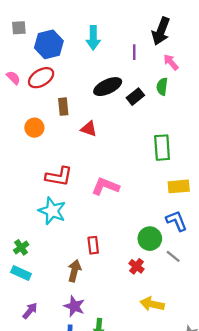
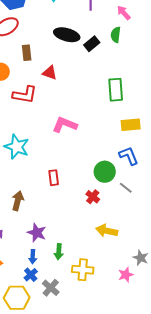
black ellipse: (108, 87) -> (67, 35), turned 40
red L-shape: (59, 176) -> (25, 95), moved
brown arrow: (74, 271) -> (18, 201), moved

